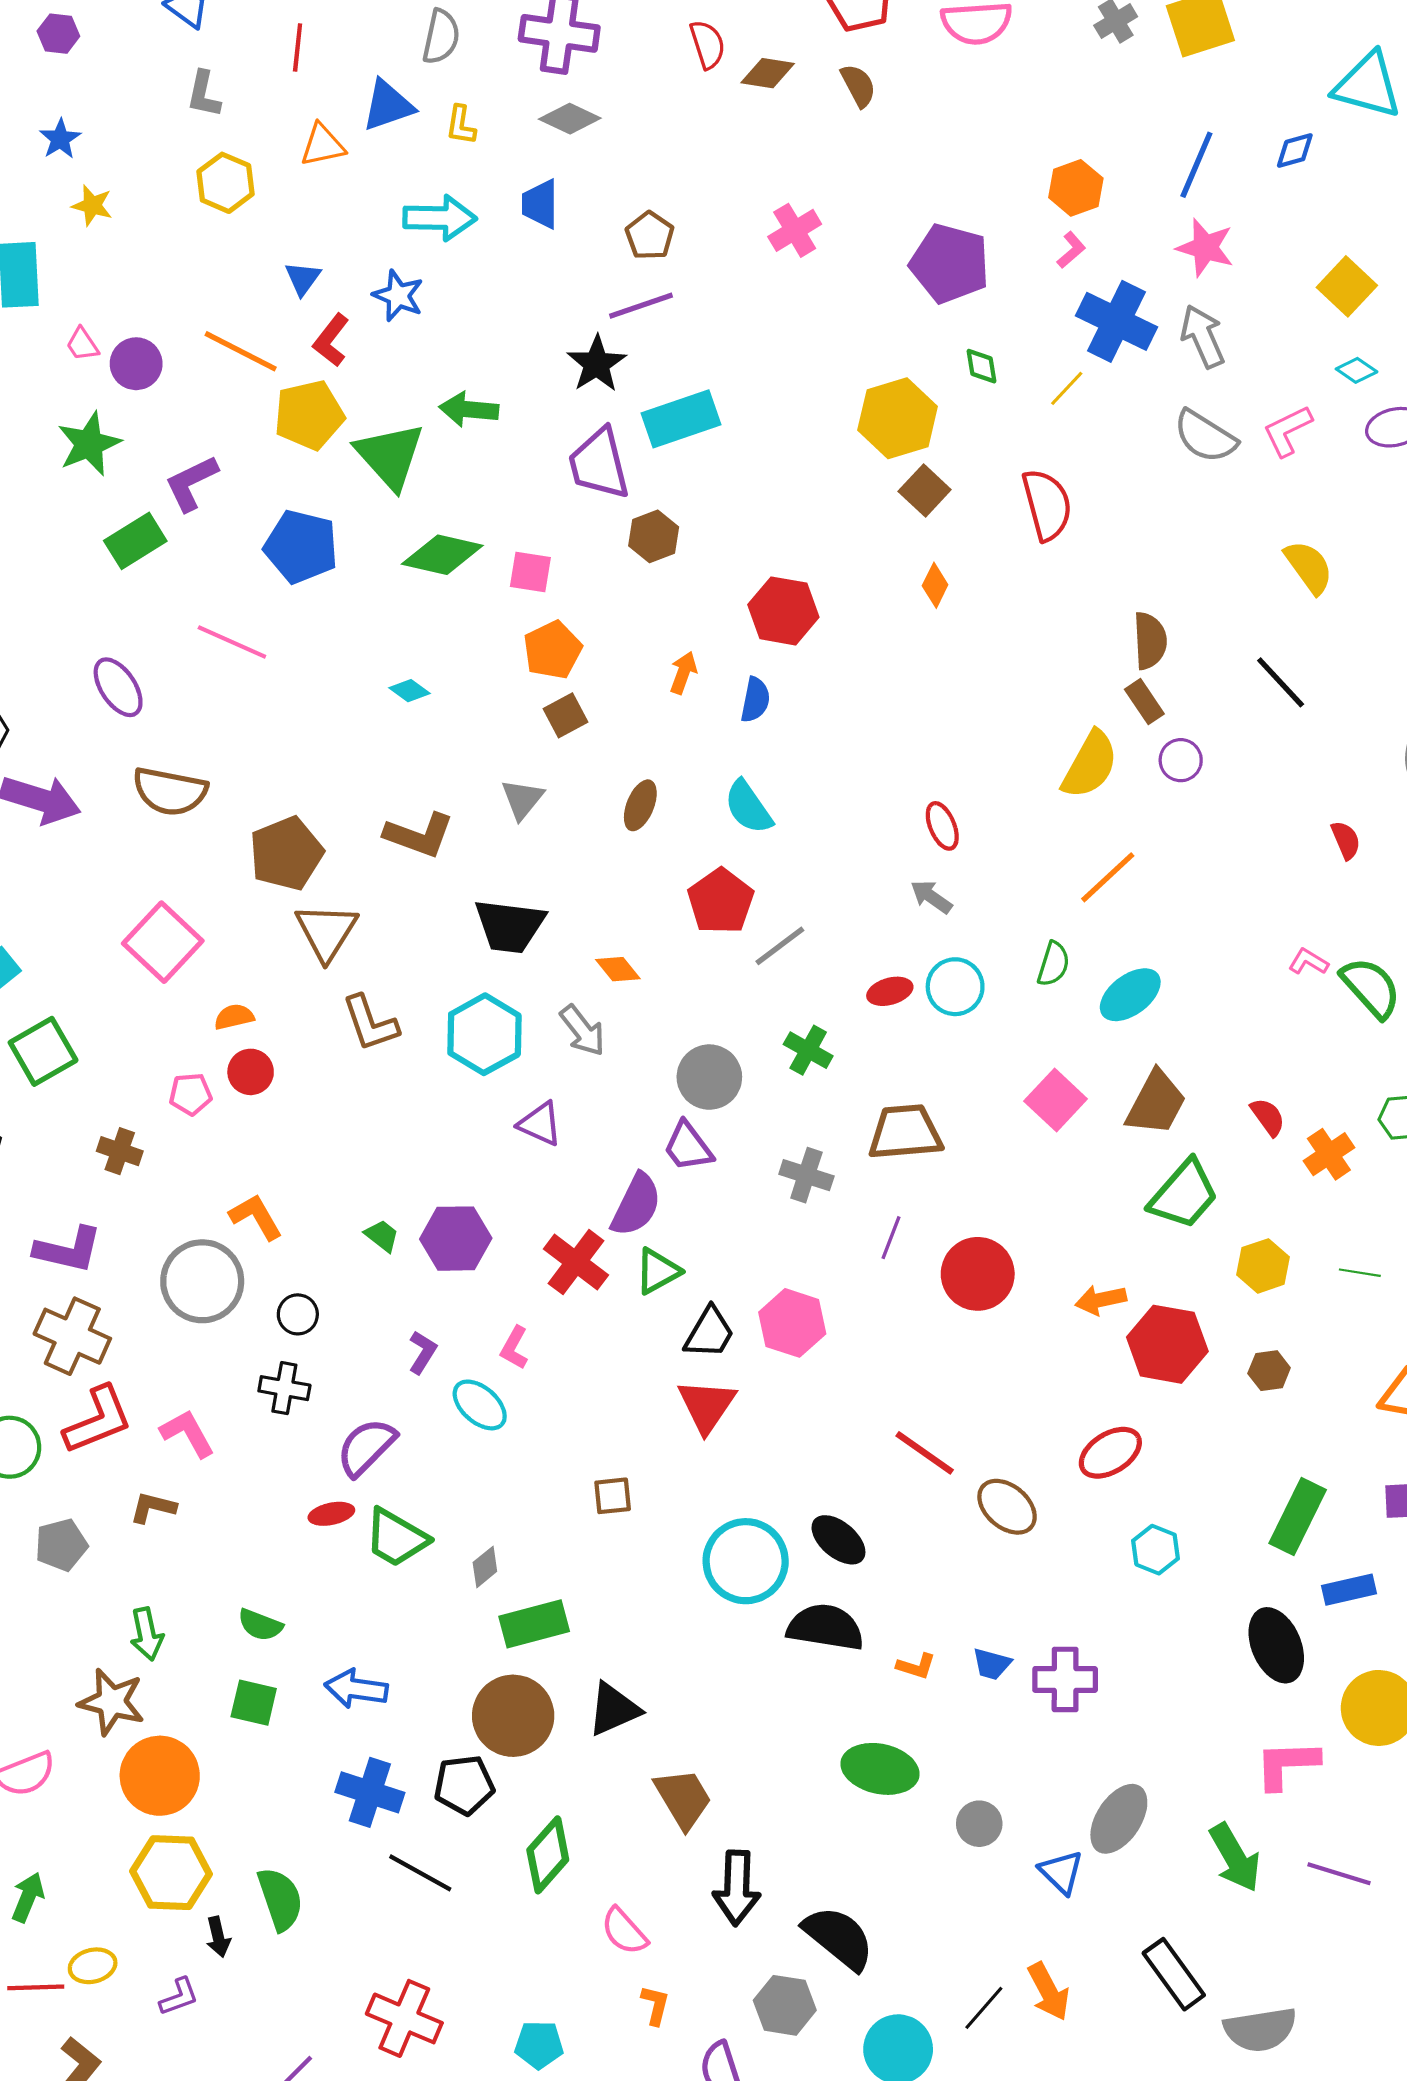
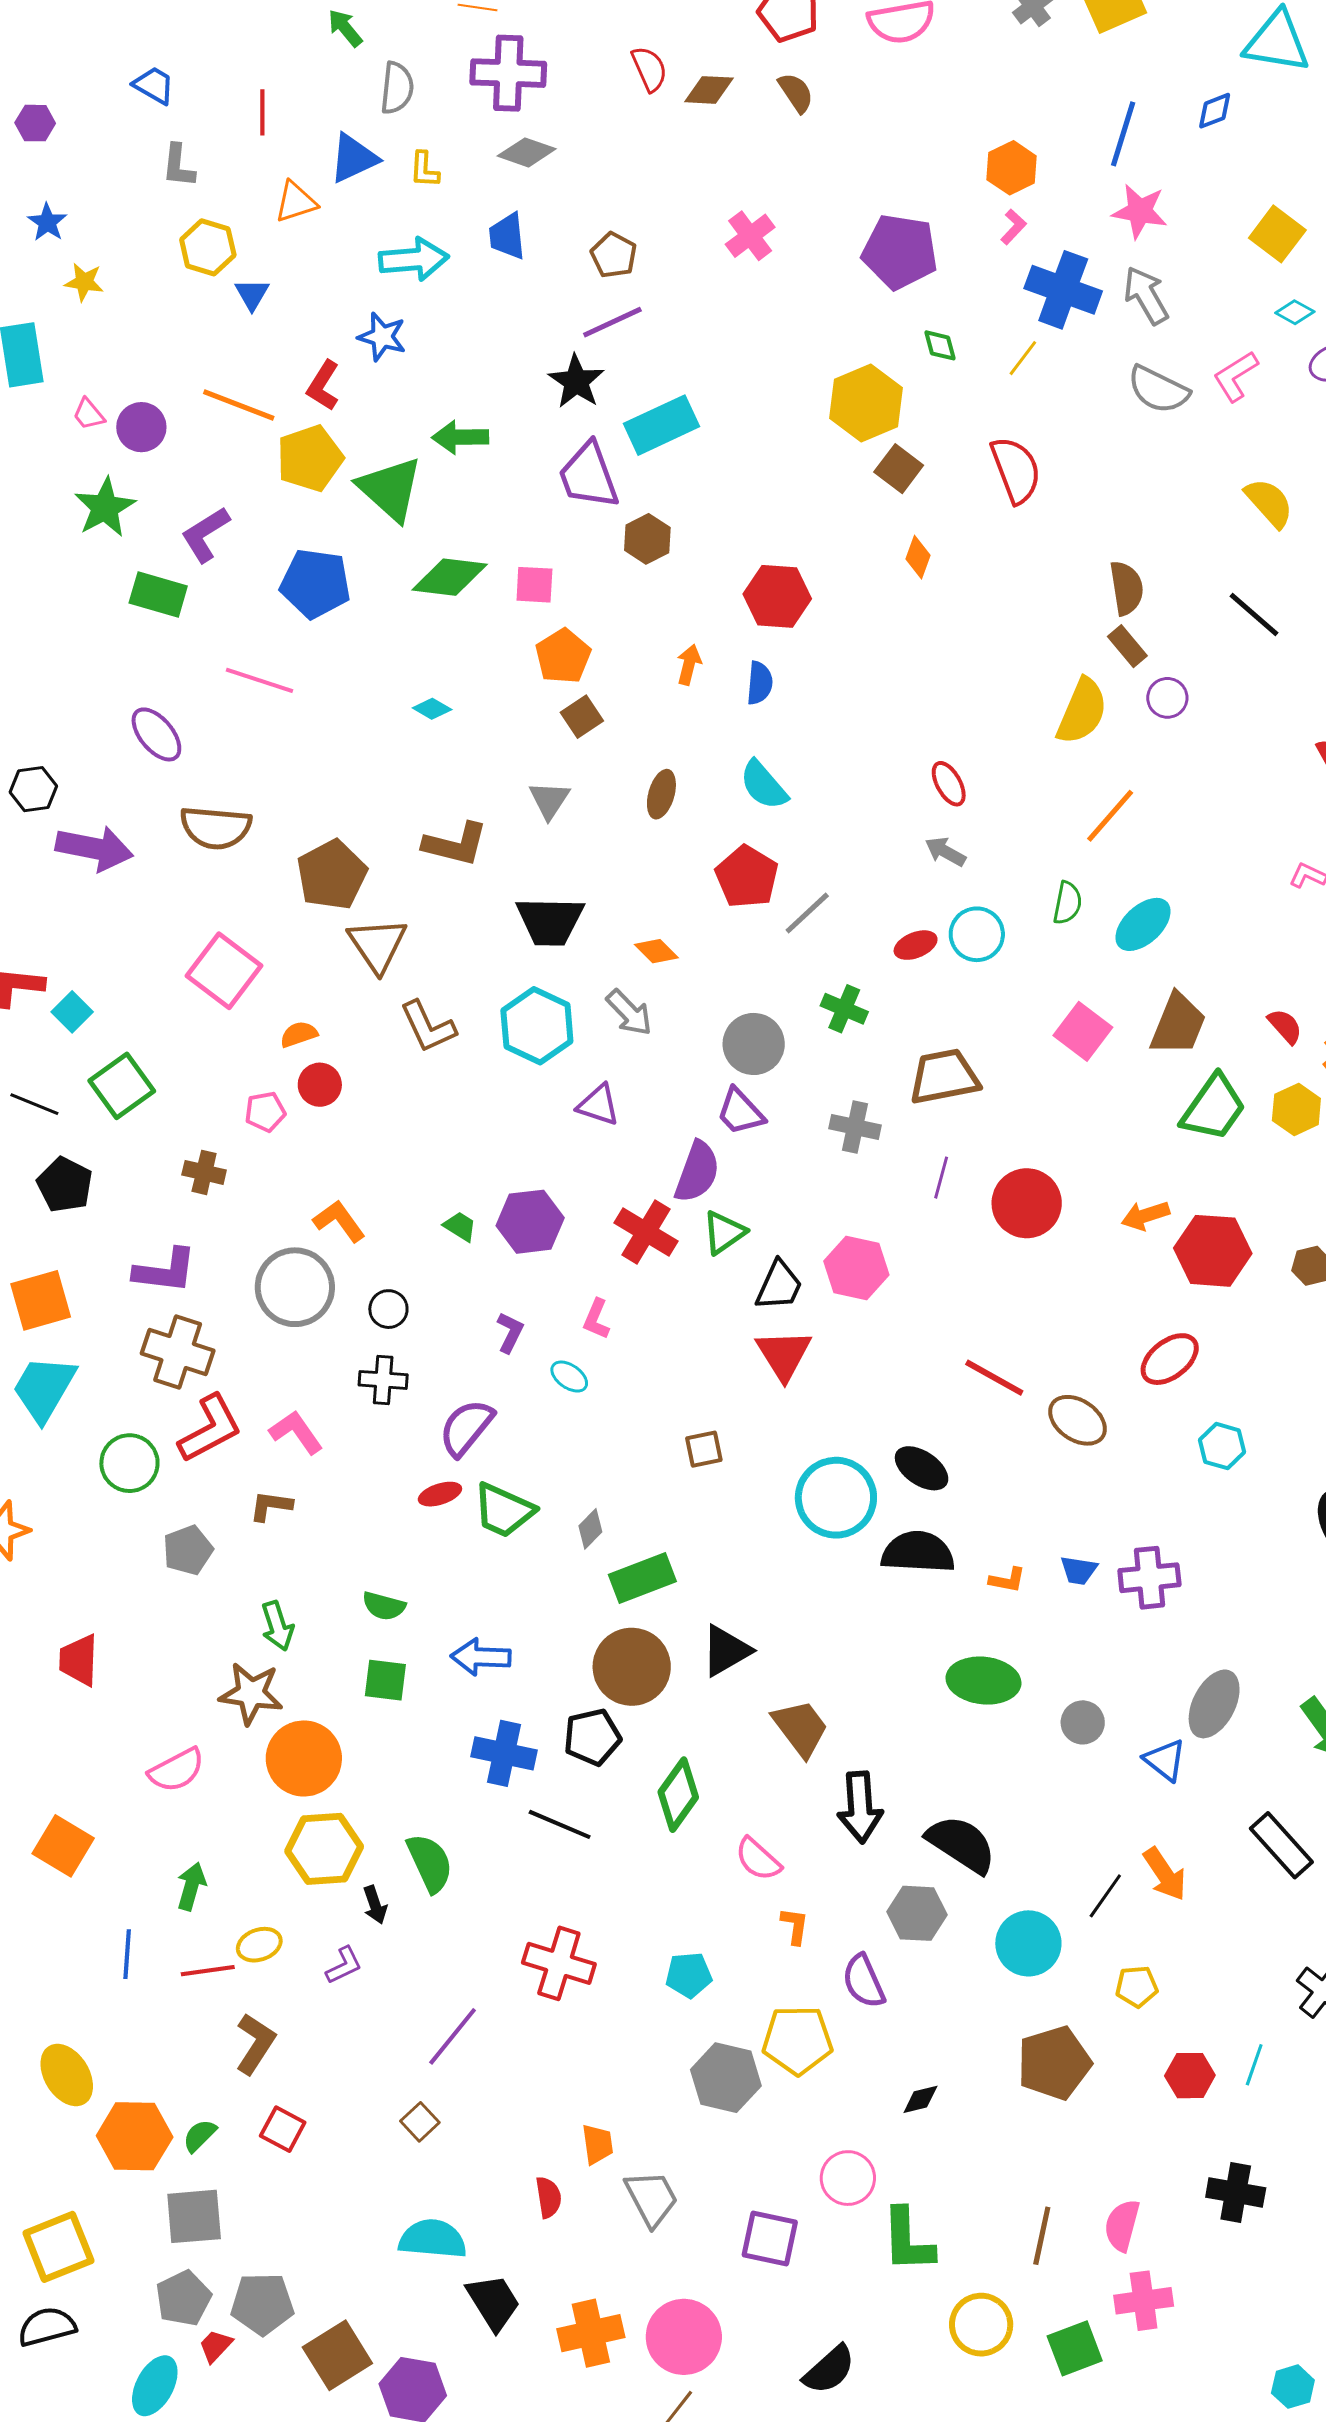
blue triangle: (303, 278) -> (252, 294), moved
green rectangle: (135, 541) -> (158, 594), turned 54
yellow hexagon: (1263, 1266) -> (1296, 1109), moved
cyan ellipse: (480, 1405) -> (569, 1377), size x0.7

